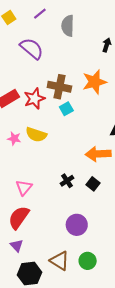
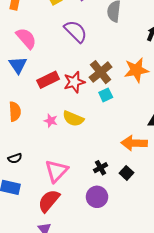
brown cross: (59, 87) -> (101, 72), turned 35
pink triangle: (24, 188) -> (56, 171), size x1.4
purple circle: (77, 225) -> (97, 197), moved

